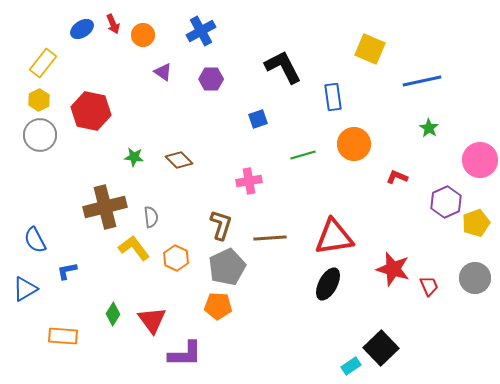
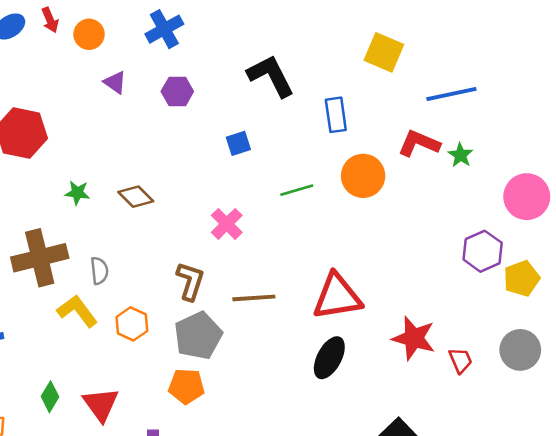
red L-shape: (397, 177) -> (419, 143), moved, size x1.5
pink cross: (249, 181) -> (227, 224), turned -35

